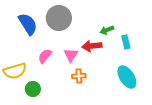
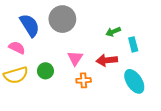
red arrow: (92, 46) -> (107, 60), moved
pink semicircle: (45, 56) -> (17, 48), moved, turned 77
green circle: (33, 89) -> (45, 71), moved

